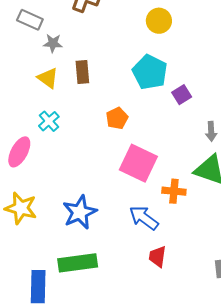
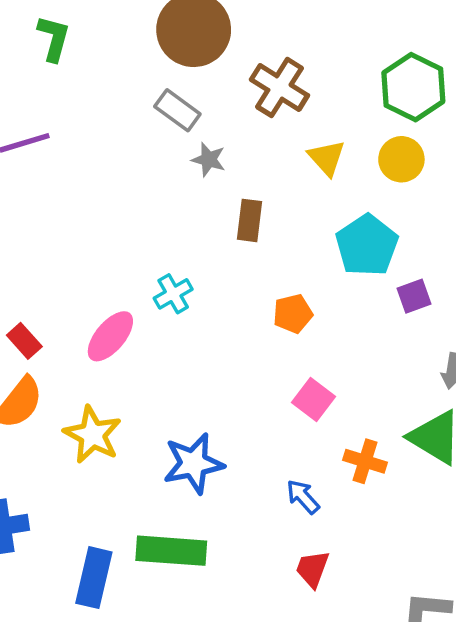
yellow triangle: (48, 78) -> (327, 158), moved
pink square: (138, 163) -> (314, 399), size x0.6
blue arrow: (144, 218) -> (303, 497), size x0.7

